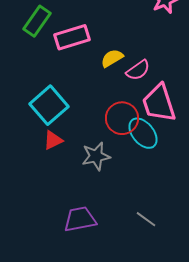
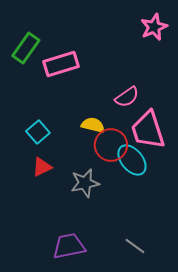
yellow semicircle: (112, 58) -> (93, 125), moved, turned 45
cyan square: (49, 105) -> (38, 132), size x0.6

